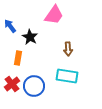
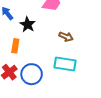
brown arrow: (68, 49) -> (66, 37), turned -64

